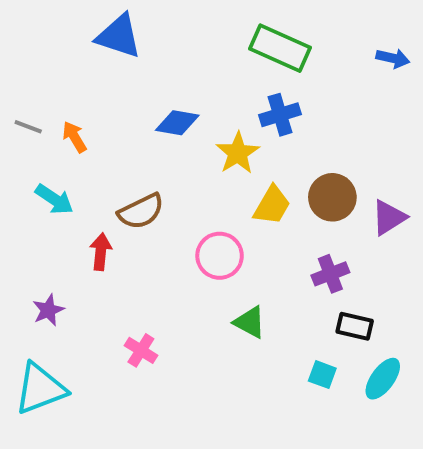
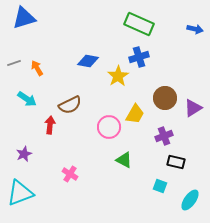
blue triangle: (119, 36) -> (24, 18), moved, turned -35
gray line: (28, 127) -> (14, 63), turned -40
yellow trapezoid: (272, 205) -> (135, 114), moved
cyan ellipse: (383, 379) -> (190, 200), moved

